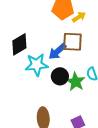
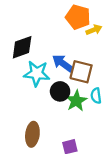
brown square: (72, 42) -> (81, 72), moved
blue arrow: (57, 51) -> (63, 63), turned 66

